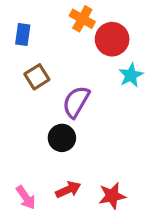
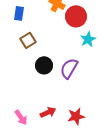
purple semicircle: (76, 102) -> (69, 68), moved
black circle: (62, 138) -> (44, 65), moved

